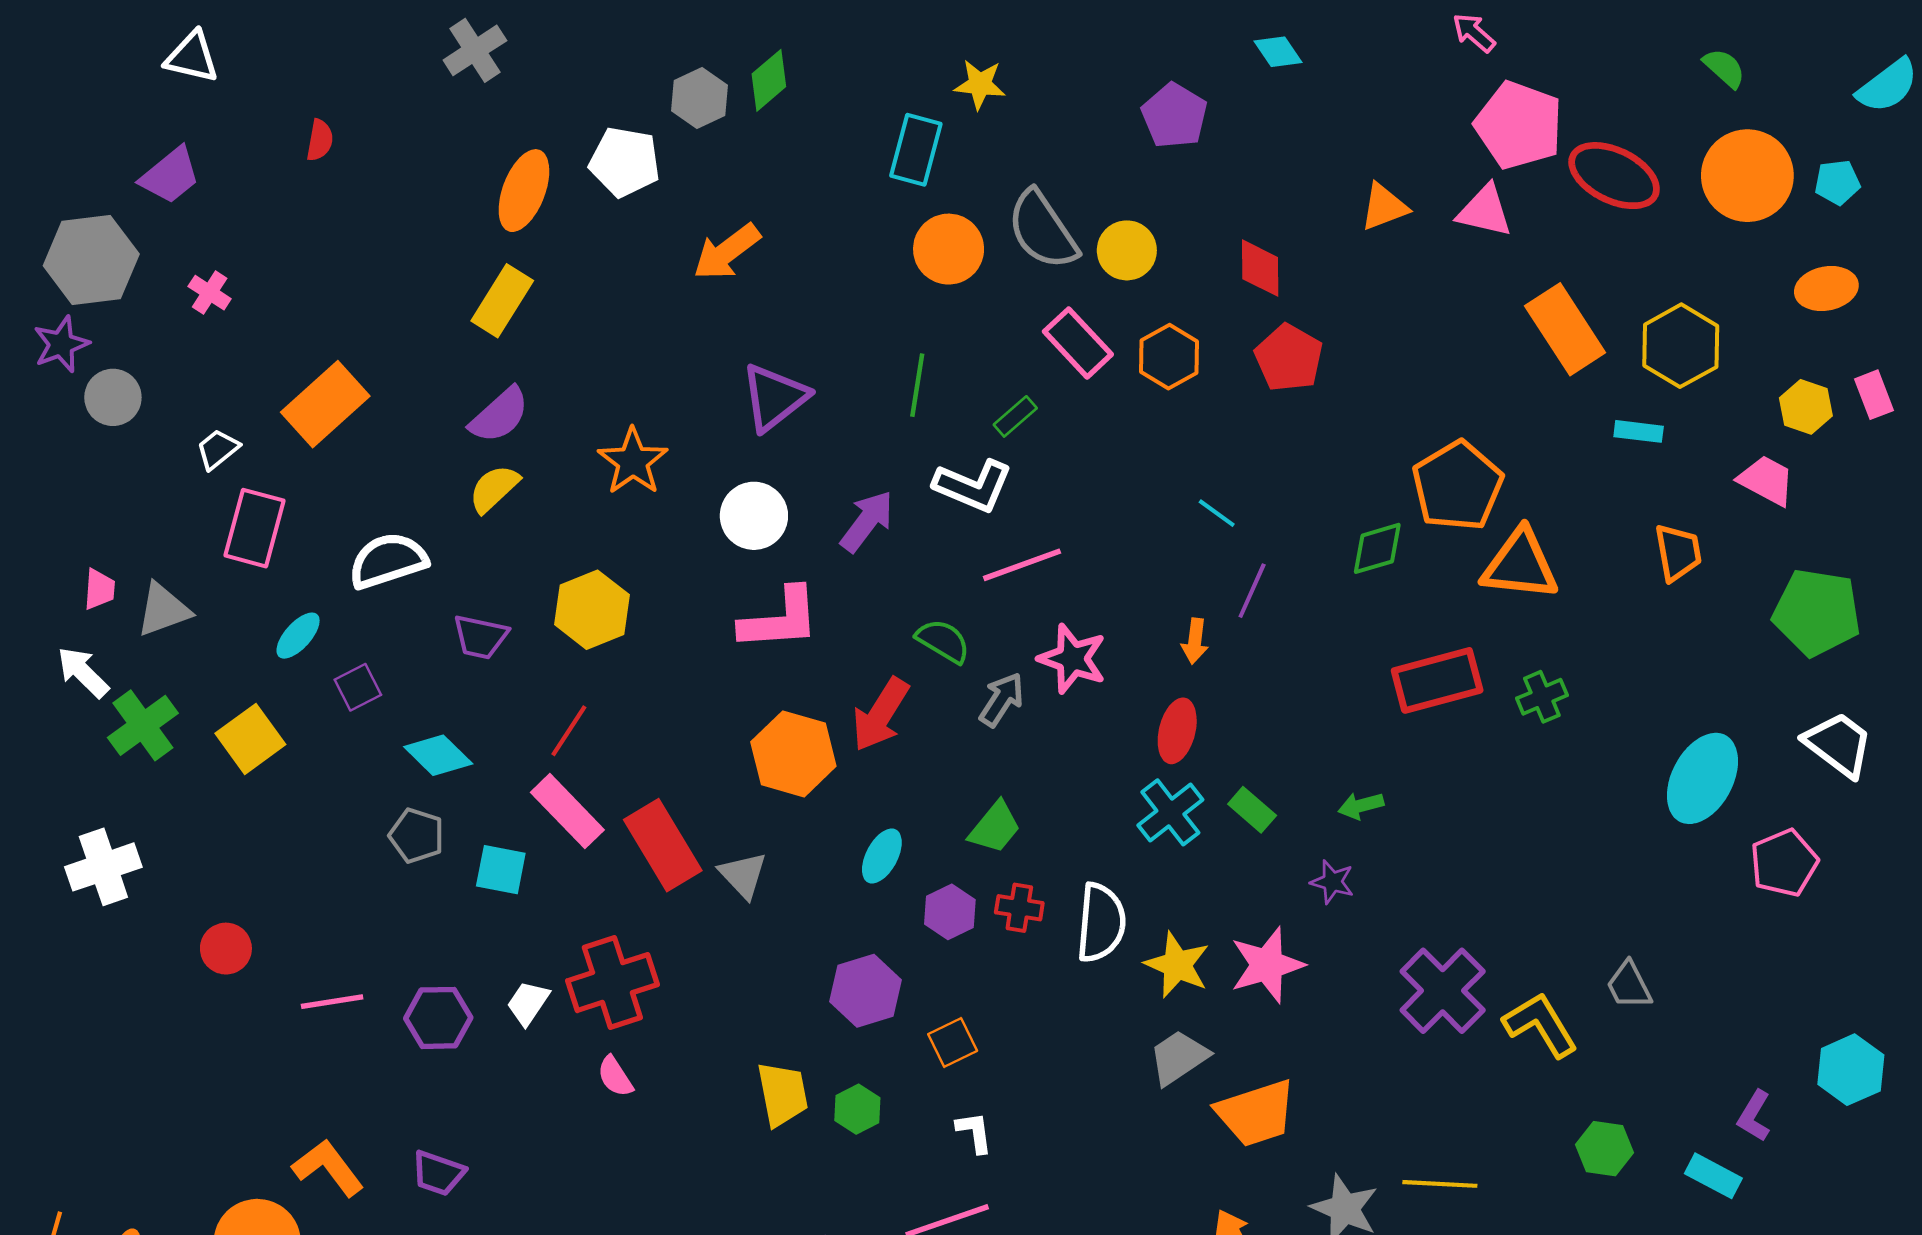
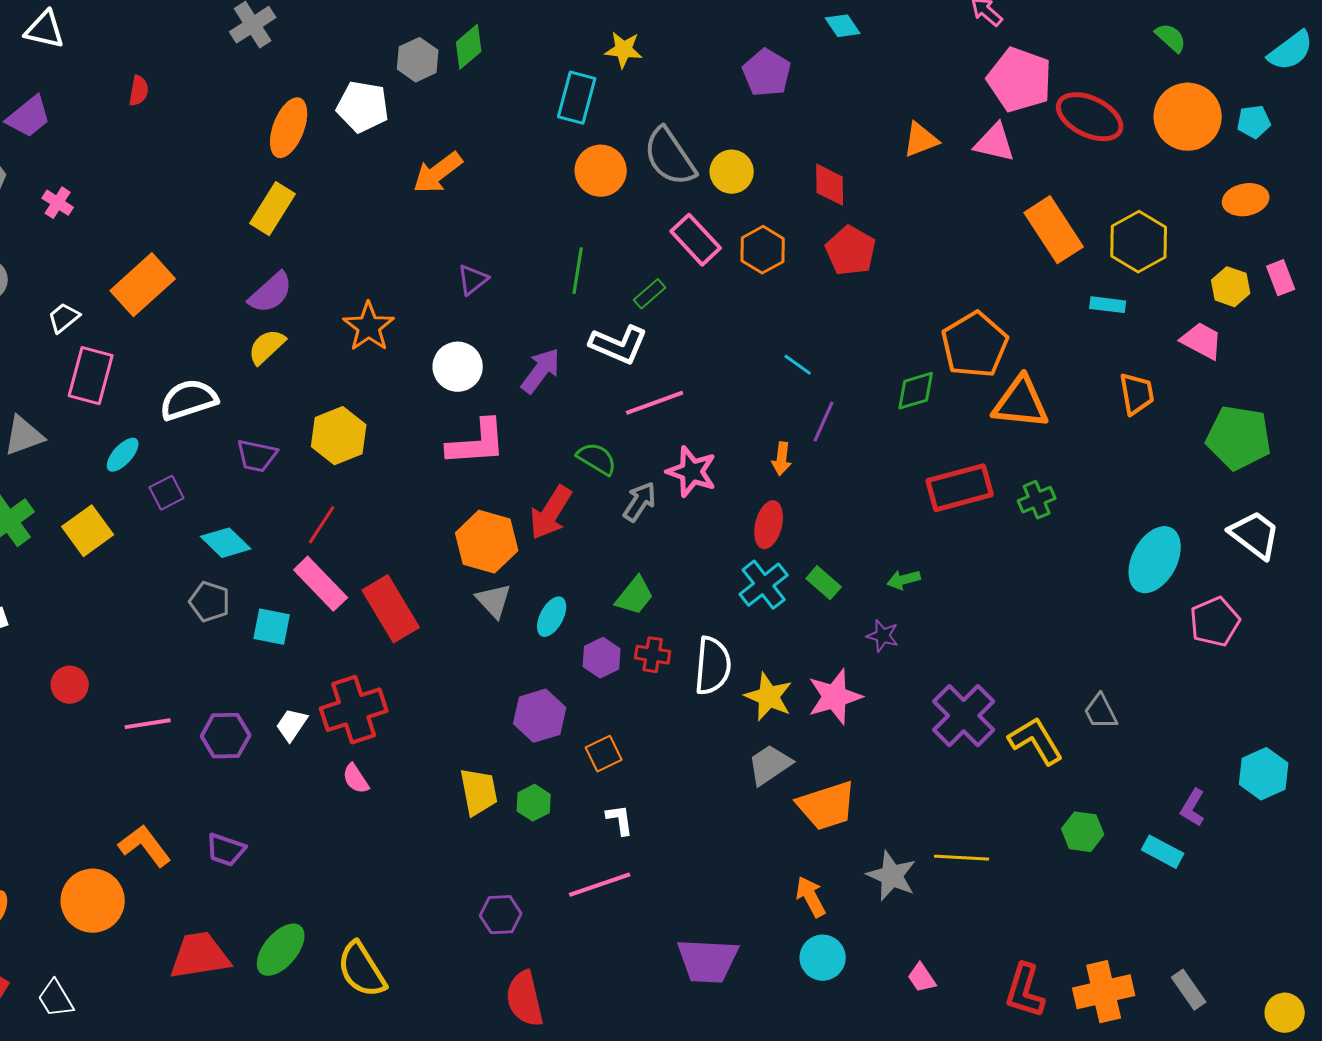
purple triangle: (774, 397) -> (473, 280), size x0.6
gray triangle: (743, 875) -> (494, 601), moved

